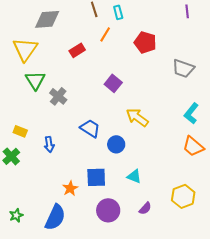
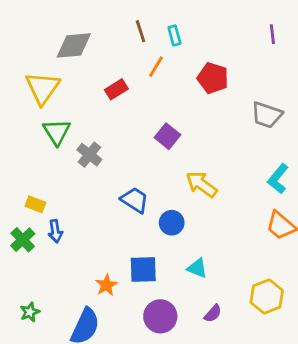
blue arrow: (49, 144) -> (55, 231), moved
green star: (16, 215) -> (30, 312), moved

